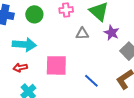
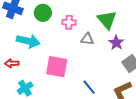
pink cross: (66, 10) -> (69, 22), moved
red arrow: (20, 68) -> (12, 63), moved

